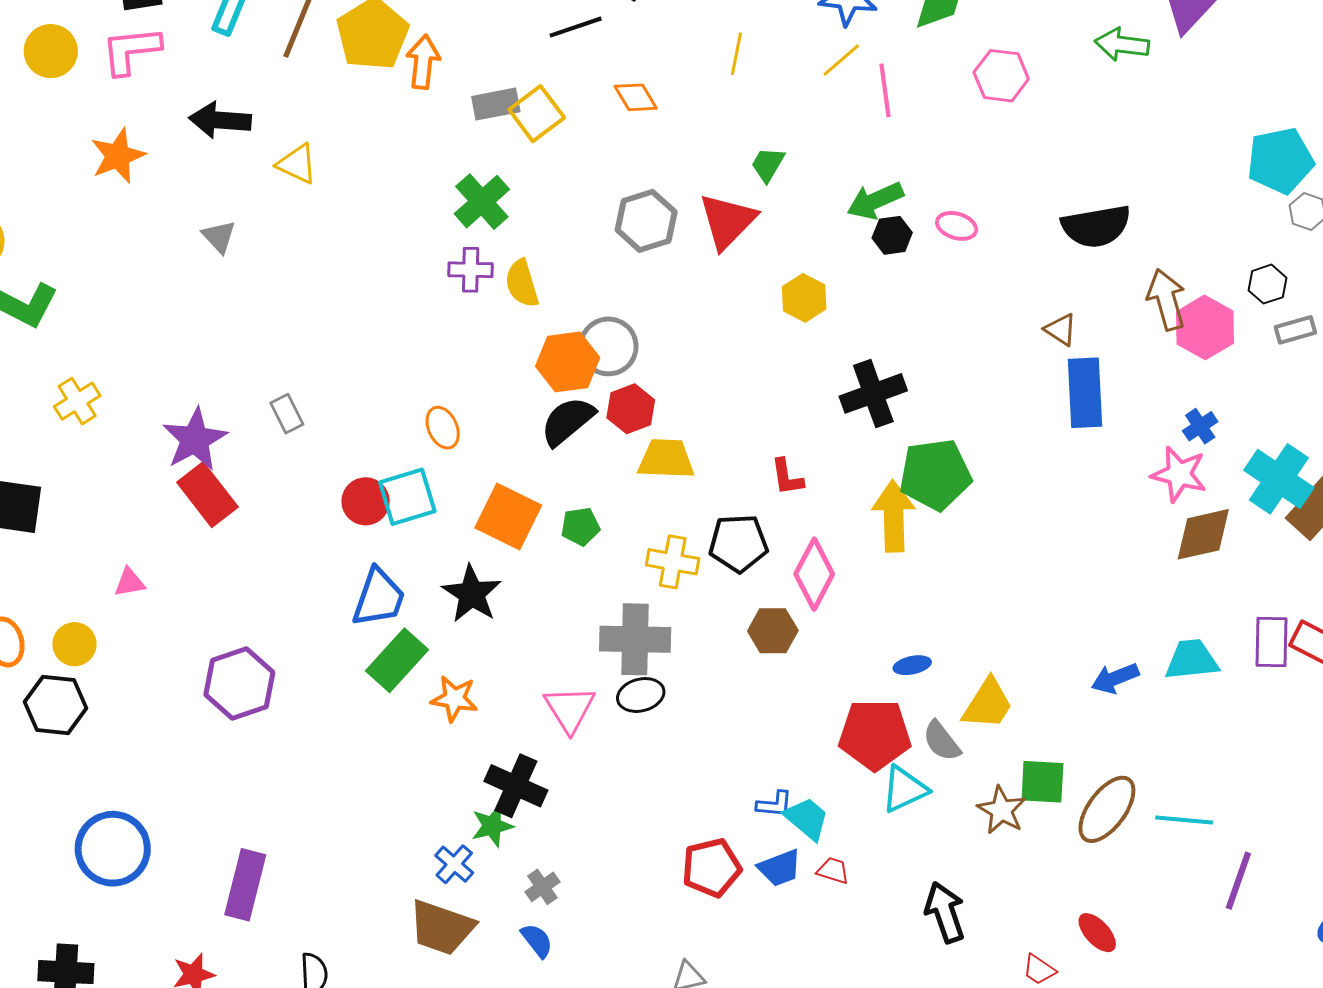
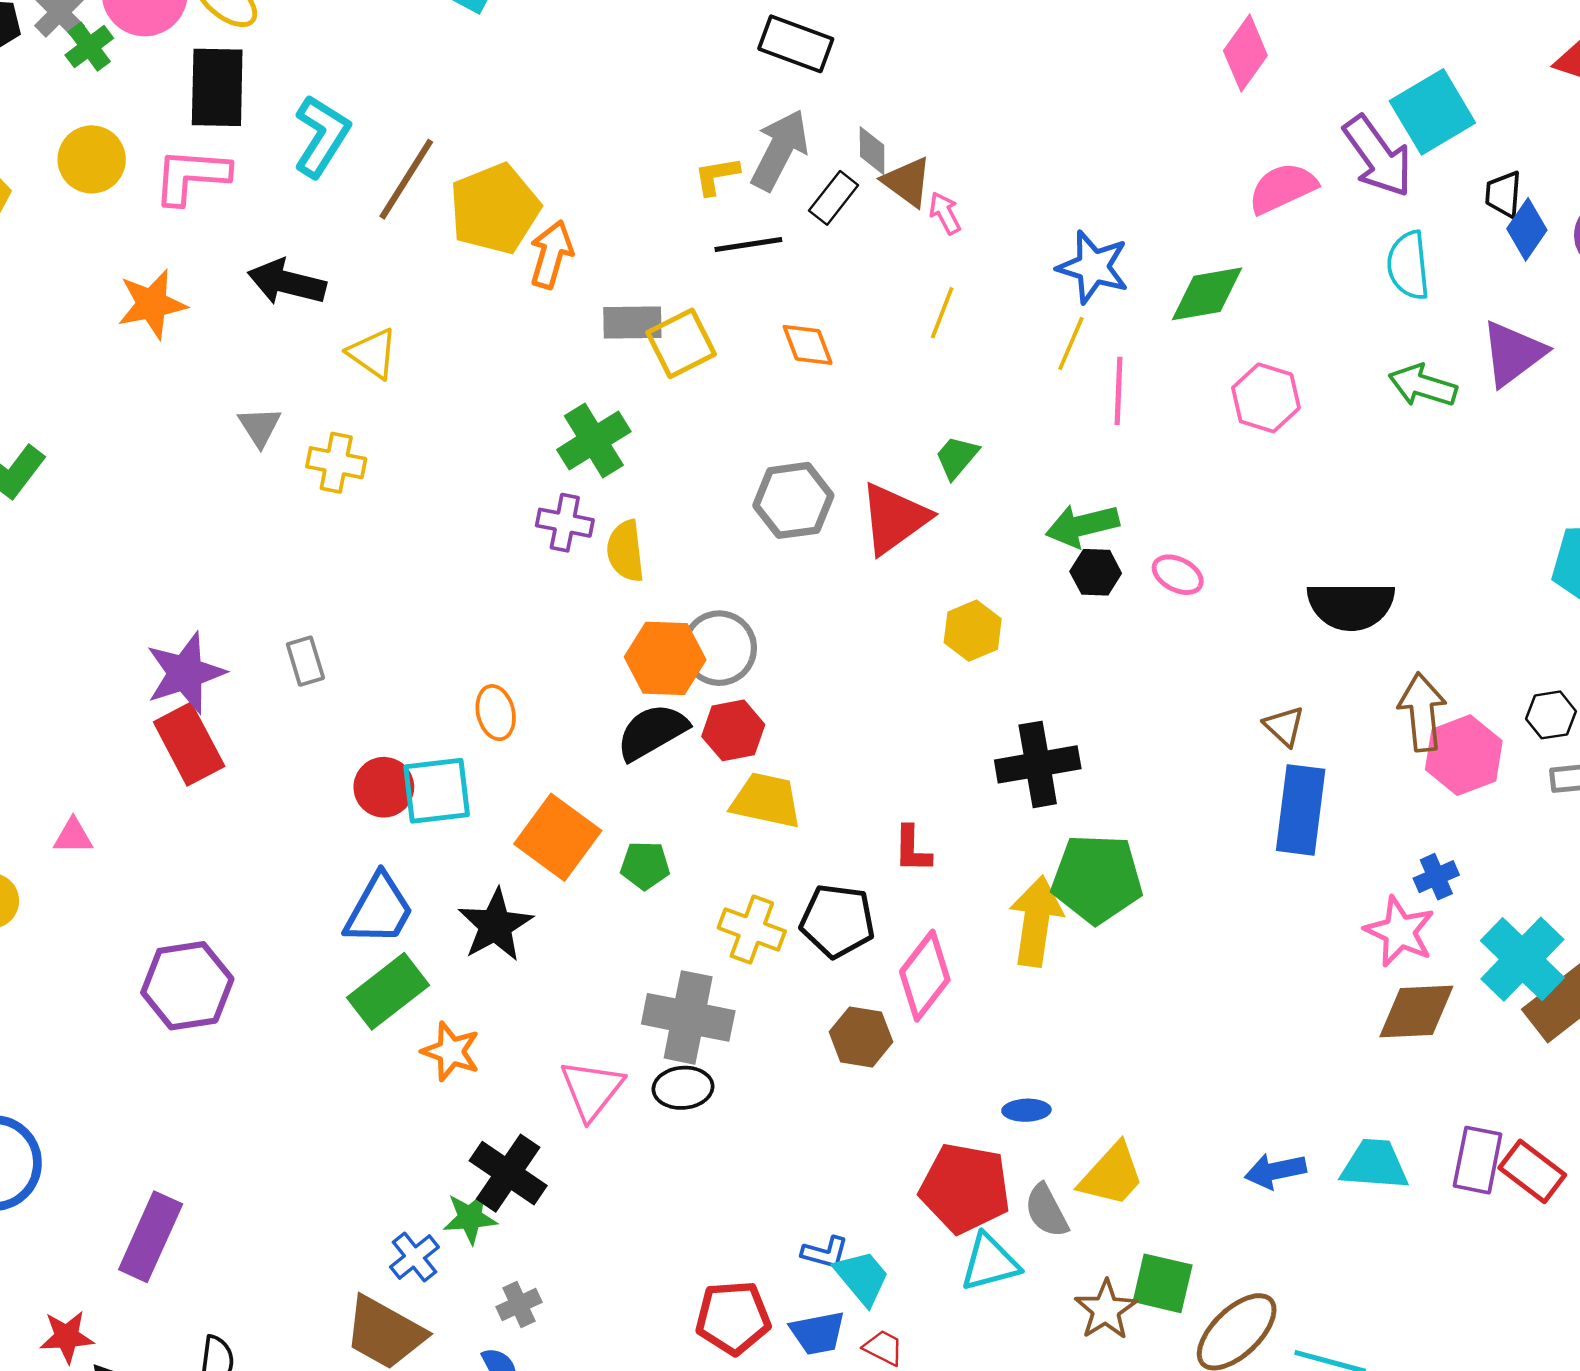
yellow line: (841, 60) -> (1071, 343), turned -36
yellow cross: (77, 401) -> (336, 463), moved, turned 33

